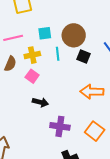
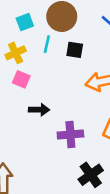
cyan line: (58, 54) -> (47, 44), turned 32
black square: (83, 57) -> (75, 50), moved

